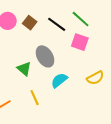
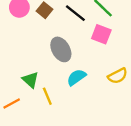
green triangle: (24, 69) -> (30, 80), moved

